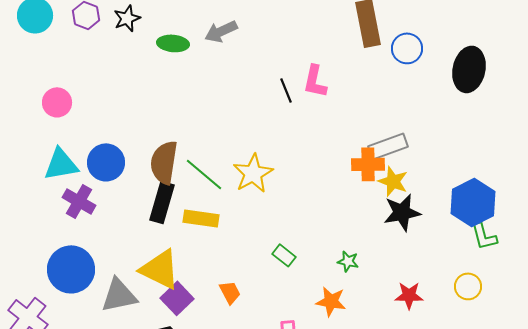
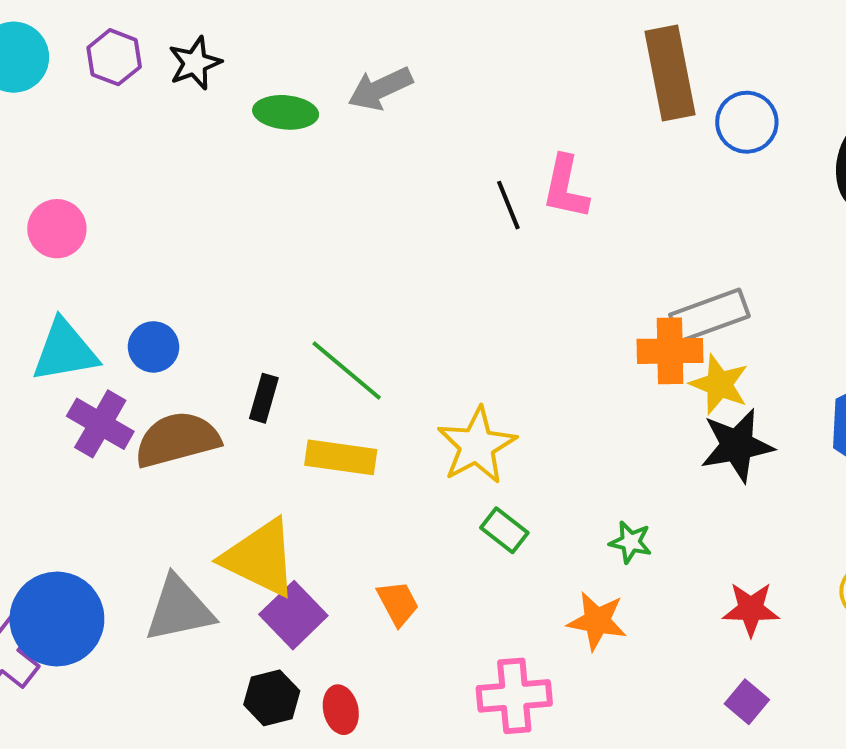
blue circle: (106, 162) -> (154, 347), size x0.7
brown semicircle: (164, 162) -> (177, 440), moved, turned 66
yellow star: (253, 173) -> (477, 446), moved
black rectangle: (162, 202) -> (264, 398), moved, size x0.6
blue circle: (71, 269) -> (57, 619), moved

